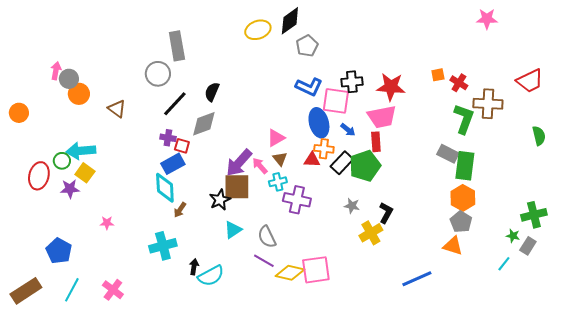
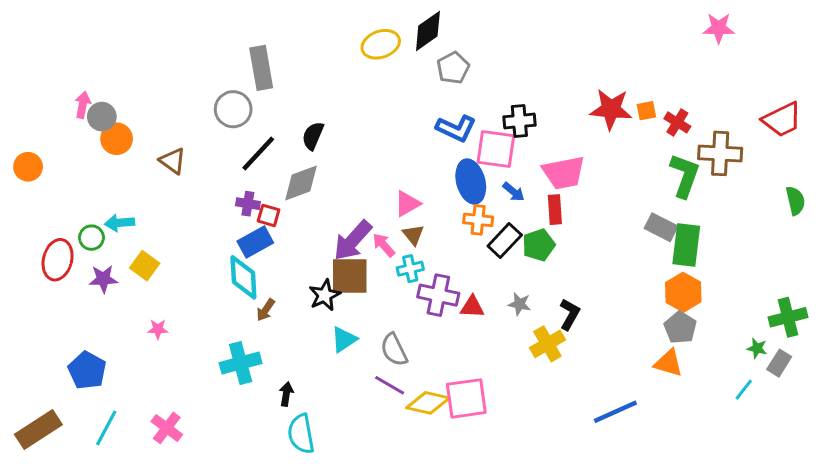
red star: (391, 87) -> (611, 109), moved
cyan arrow: (81, 151) -> (120, 223), size x0.7
red triangle: (312, 160) -> (472, 307), moved
green pentagon: (365, 166) -> (539, 245), size x0.7
yellow square: (85, 173) -> (145, 266), moved
cyan semicircle: (211, 276) -> (301, 434), moved, turned 108

